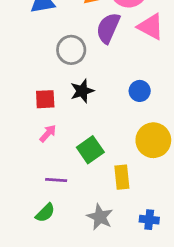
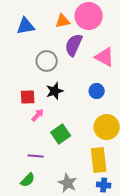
pink triangle: (151, 27) -> (105, 57), moved
pink arrow: (48, 133) -> (38, 115), moved
yellow rectangle: (122, 177) -> (99, 160), moved, size x1.4

